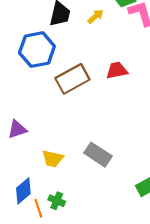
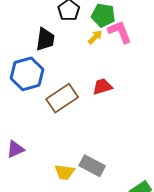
yellow arrow: (95, 16) -> (95, 37), moved
yellow trapezoid: (53, 159) -> (65, 172), moved

